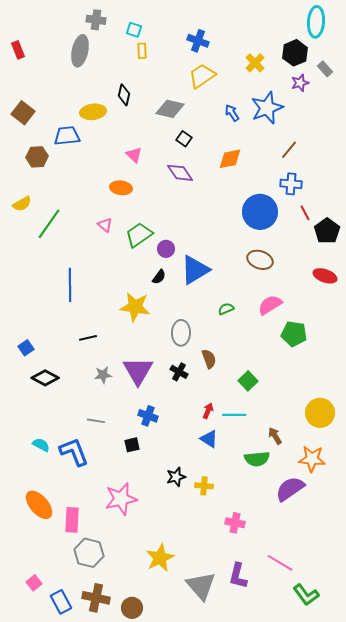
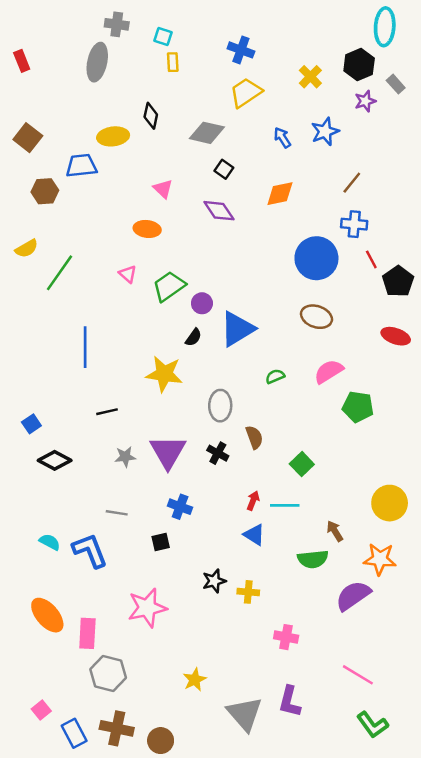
blue star: (267, 108) -> (325, 132), size x0.7
yellow star: (160, 558) -> (195, 680), size x0.7
pink line: (280, 563) -> (358, 675), moved

